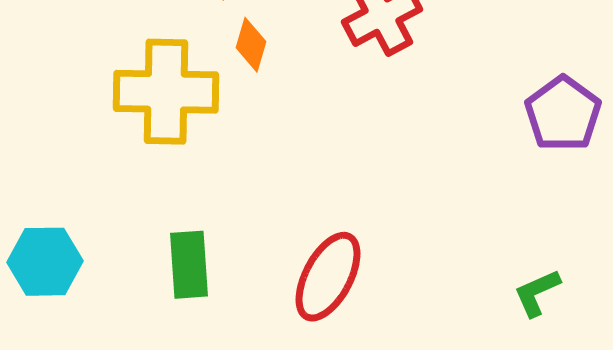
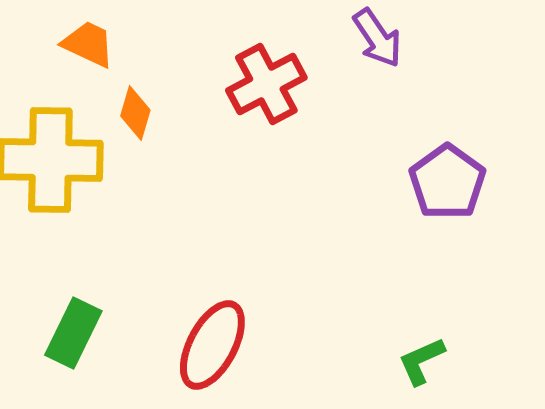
green rectangle: (189, 265) -> (73, 333), turned 30

